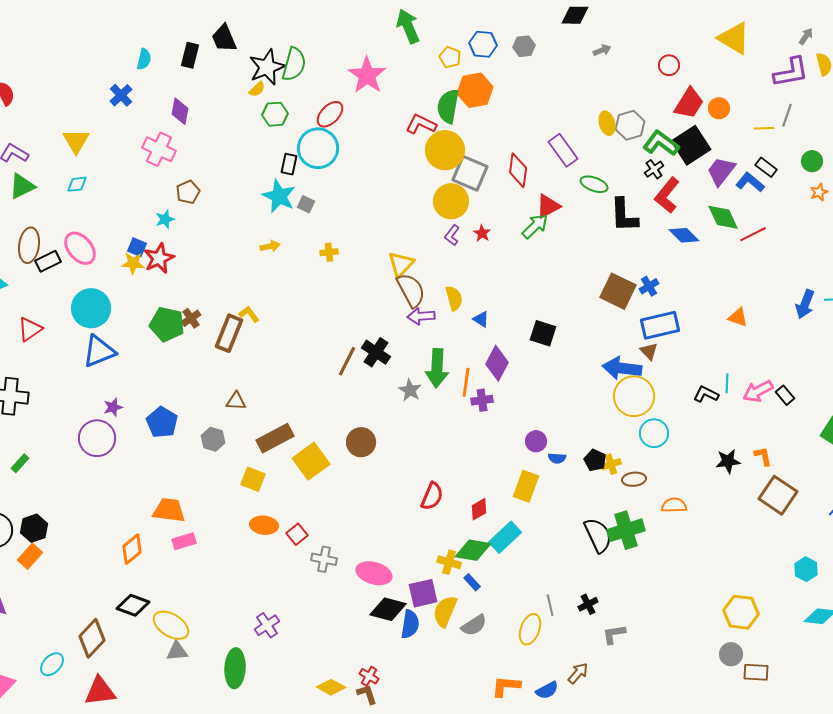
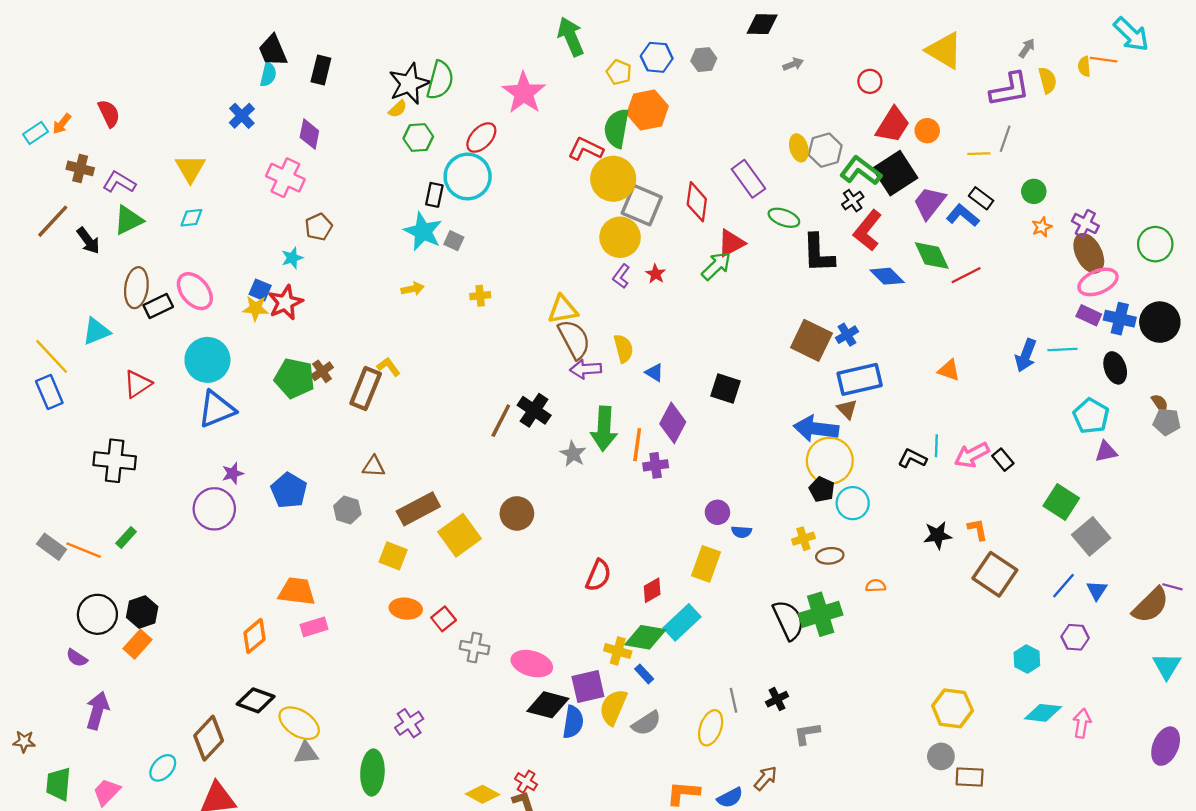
black trapezoid: (224, 38) -> (273, 50), moved
yellow triangle: (401, 264) -> (563, 309), turned 36
black pentagon: (595, 460) -> (822, 489), moved
orange semicircle: (674, 505) -> (876, 586), size x0.7

